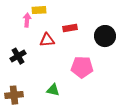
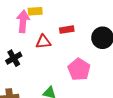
pink arrow: (27, 20) -> (23, 21), size x1.5
pink pentagon: (82, 67) -> (79, 69), turned 30

